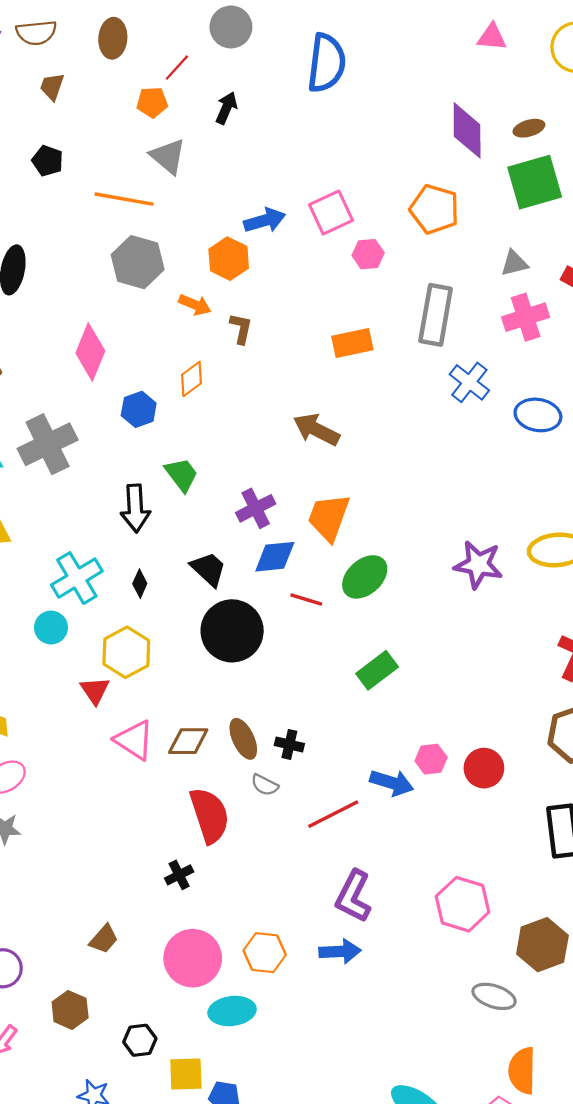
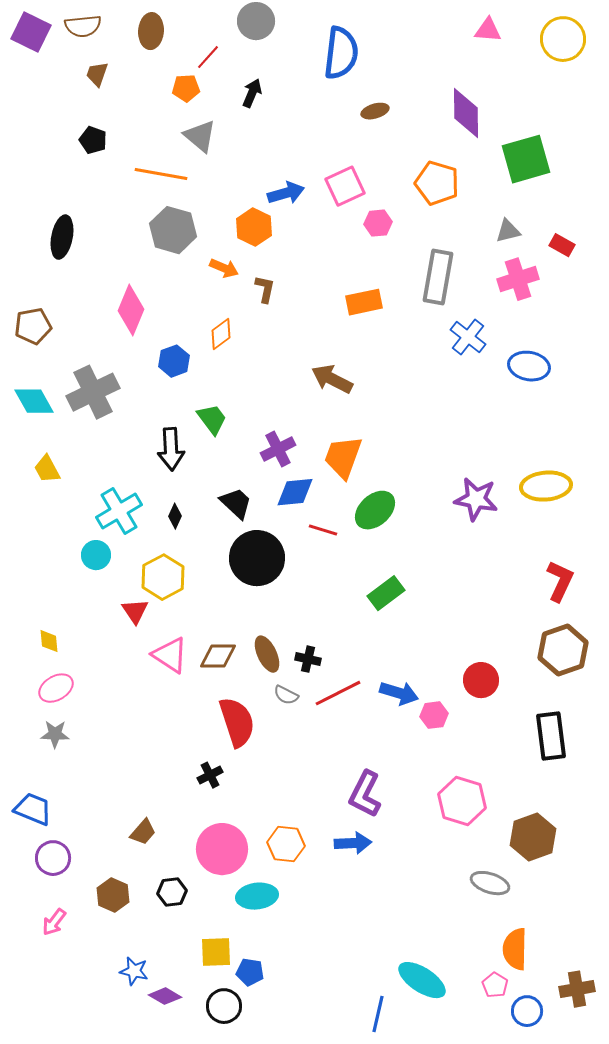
brown ellipse: (529, 128) -> (375, 111), moved
pink hexagon: (431, 759) -> (434, 715), moved
red line: (333, 814) -> (338, 693), moved
black hexagon: (140, 1040) -> (172, 892), moved

